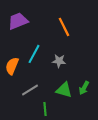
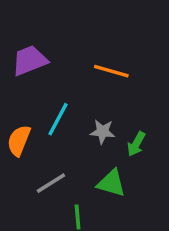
orange line: (64, 27) -> (111, 71), turned -48
green arrow: (84, 88) -> (136, 144), moved

